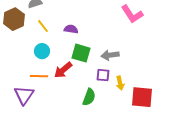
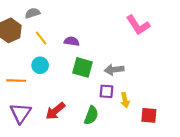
red arrow: (63, 70) -> (55, 111), moved
orange line: (39, 76) -> (16, 81), moved
red square: (142, 97) -> (149, 115), size x0.7

